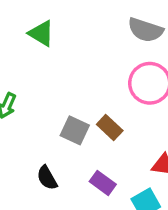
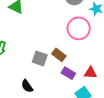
purple rectangle: (103, 183) -> (68, 73), moved

